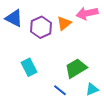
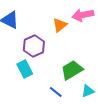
purple hexagon: (41, 27) -> (34, 46), moved

